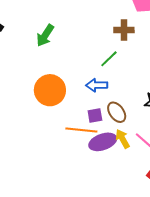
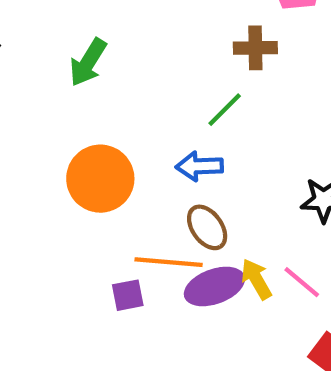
brown ellipse: (117, 112) -> (207, 227), moved
purple square: (95, 116) -> (128, 295), moved

